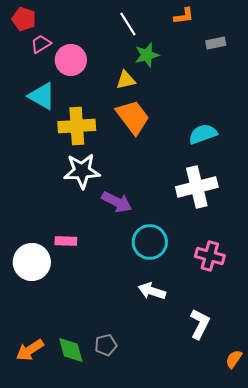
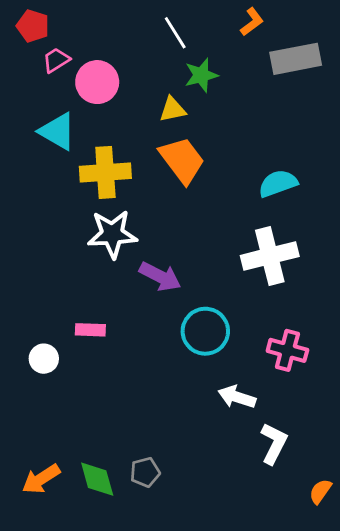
orange L-shape: (184, 16) -> (252, 22), turned -30
gray rectangle: (216, 43) -> (296, 59), size x1.8
white circle: (32, 262) -> (44, 359), size x0.6
white arrow: (152, 291) -> (237, 397), moved

